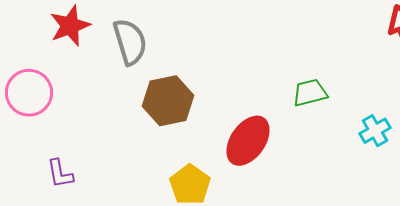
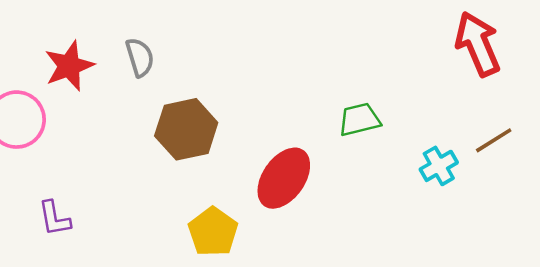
red star: (70, 26) -> (69, 66), moved
gray semicircle: (130, 42) -> (140, 57), size x0.7

